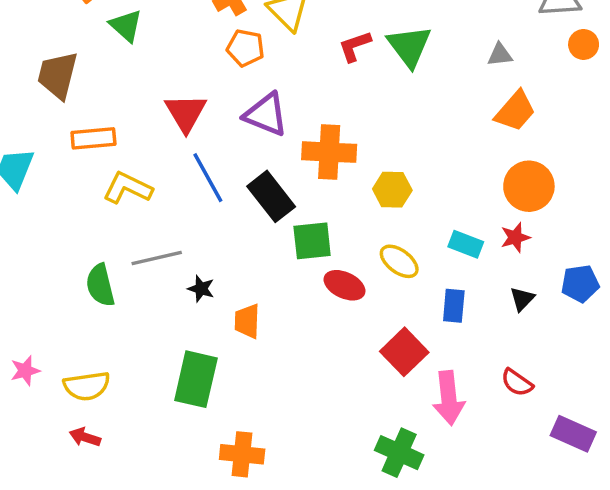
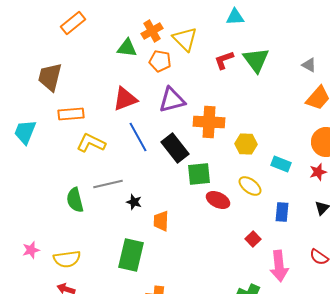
green triangle: (126, 26) -> (127, 48), moved, turned -35
gray triangle: (500, 55) -> (309, 65), turned 35
red triangle: (186, 113) -> (125, 99), turned 40
purple triangle: (266, 114) -> (172, 100), turned -36
cyan rectangle: (466, 244) -> (281, 164), moved
red square: (404, 352) -> (253, 239), size x0.6

